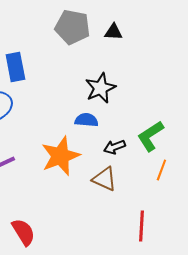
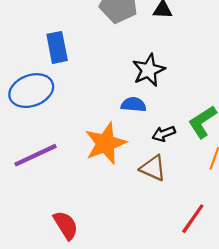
red line: (141, 226) -> (193, 219), turned 32

